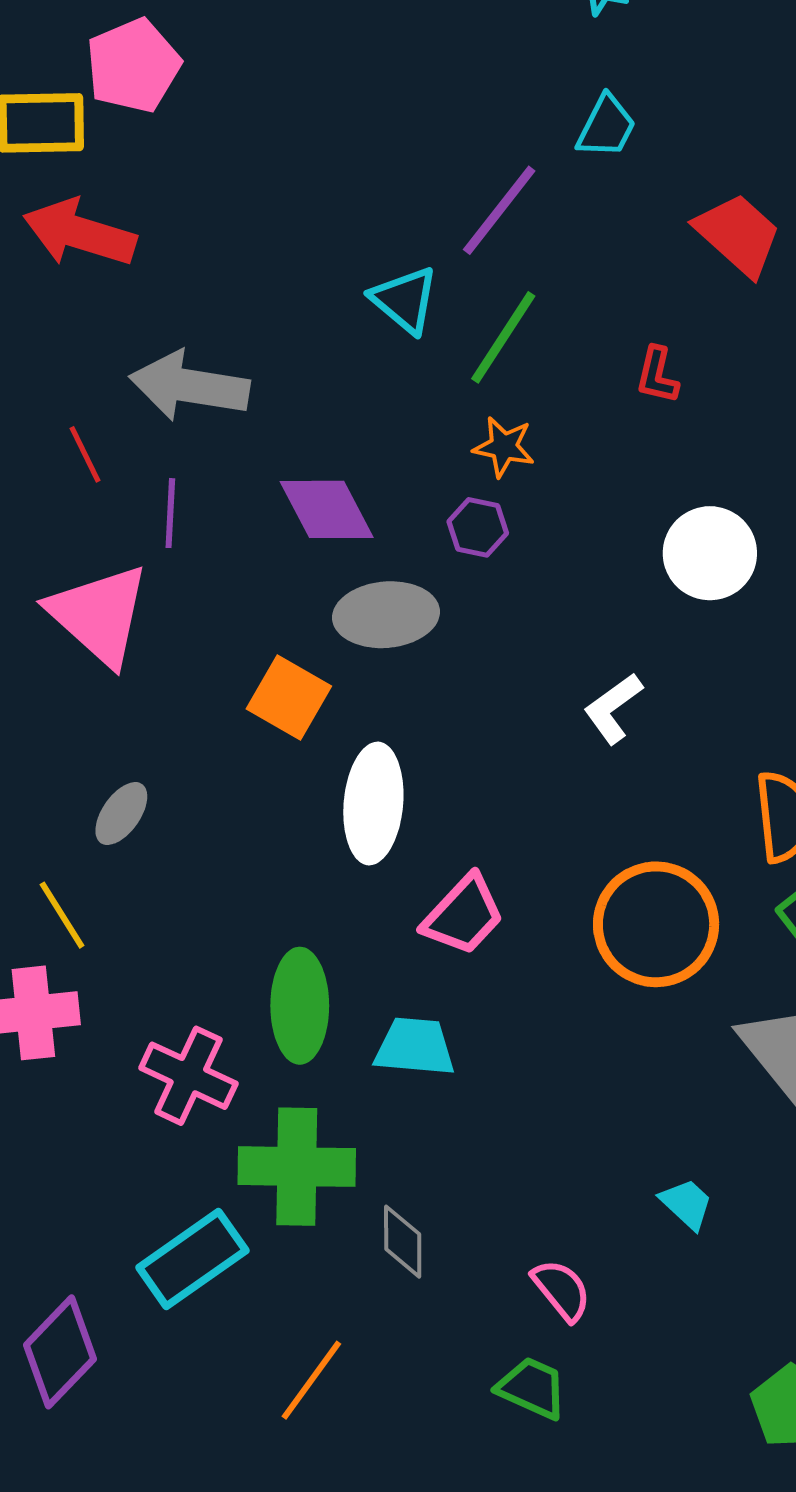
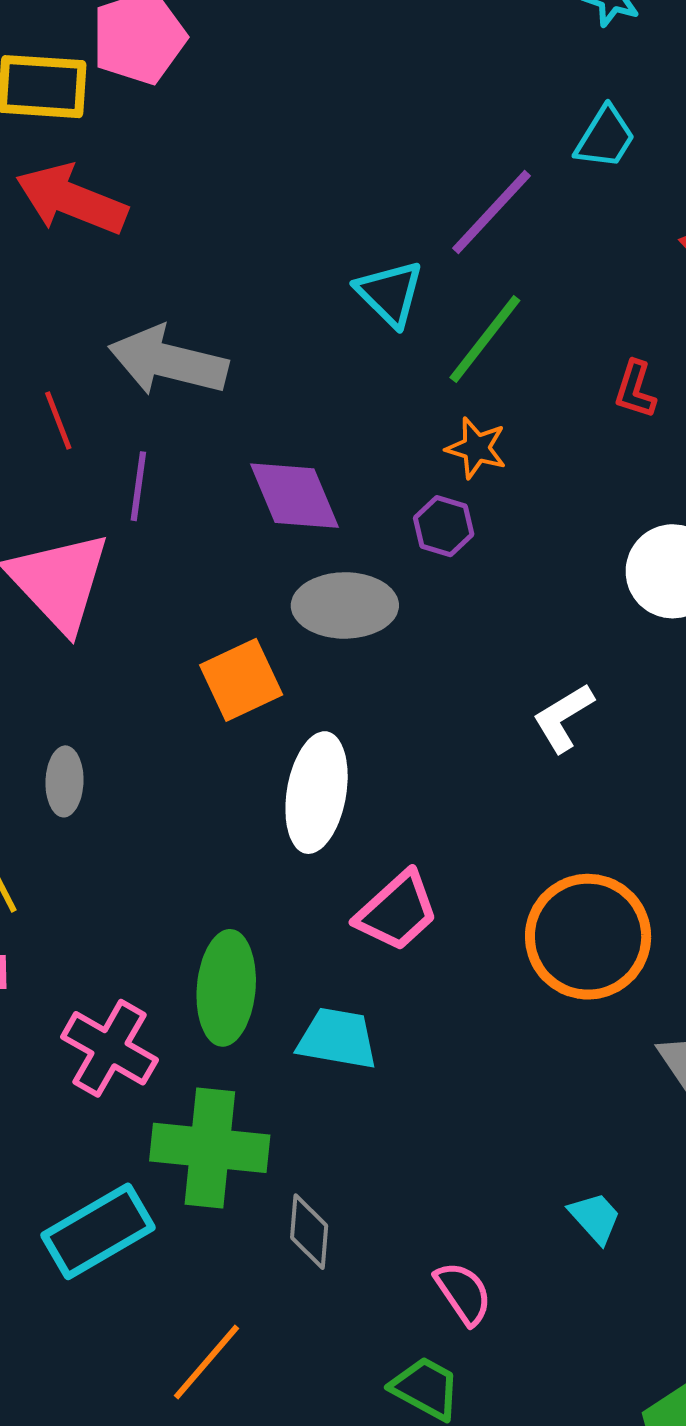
orange square: (289, 697) -> (241, 680), turned 30
gray ellipse: (121, 814) -> (64, 781), turned -38

